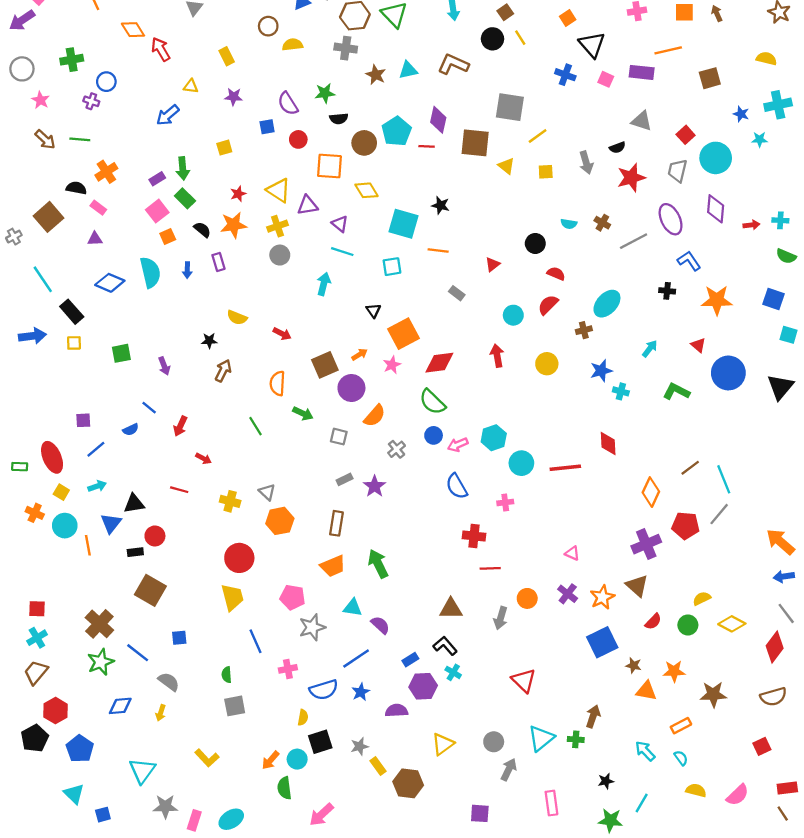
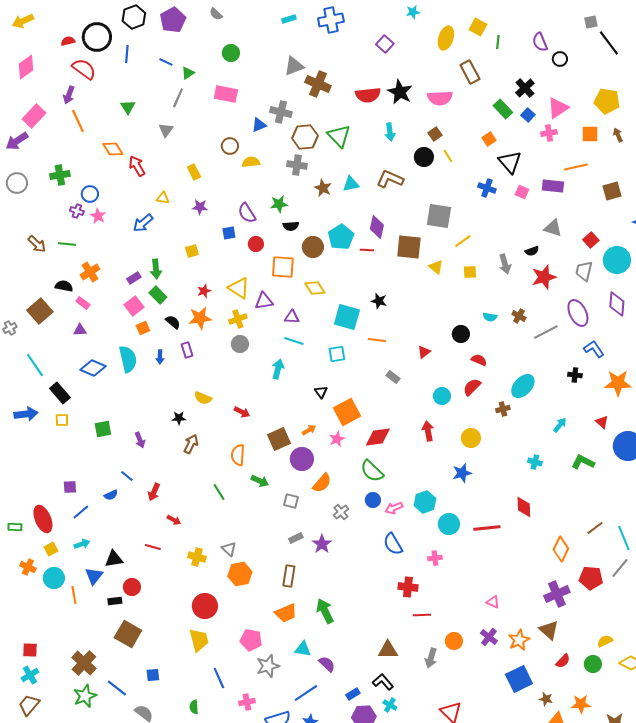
pink star: (40, 100) -> (98, 216), moved
purple triangle: (340, 224) -> (292, 317), turned -35
blue star: (601, 371) -> (462, 473), moved
yellow square: (61, 492) -> (51, 549), turned 32

